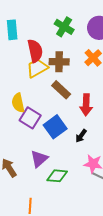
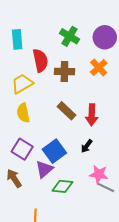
yellow trapezoid: (37, 68) -> (22, 84), moved
brown rectangle: (61, 90) -> (66, 111), moved
purple square: (30, 118) -> (22, 149), moved
blue square: (55, 127) -> (54, 151), moved

